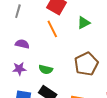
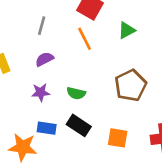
gray line: (18, 11) -> (42, 26), moved
purple semicircle: (22, 44) -> (45, 59), turned -40

